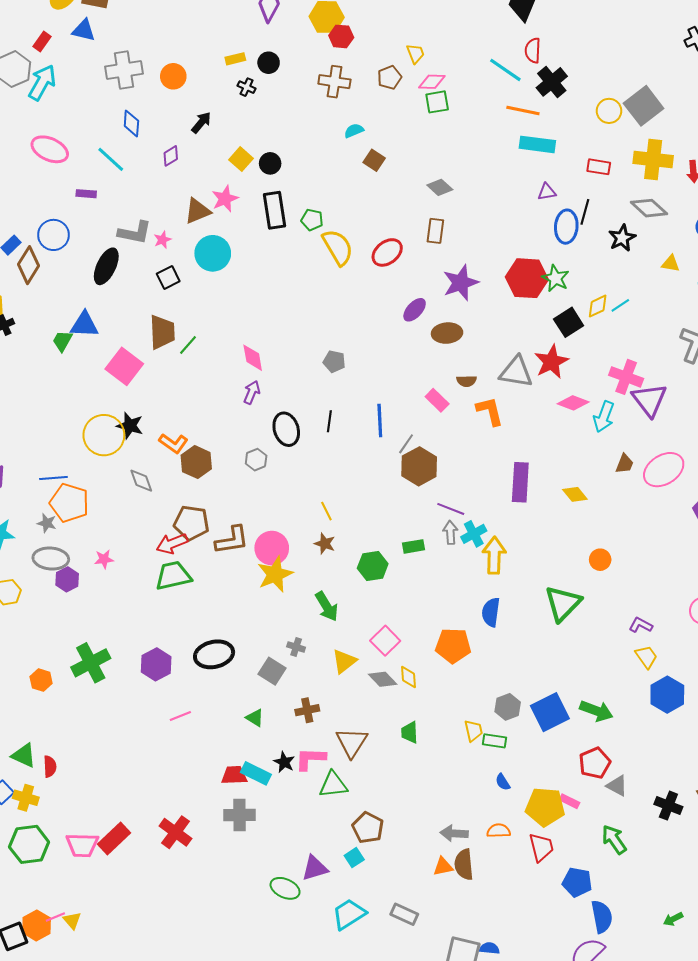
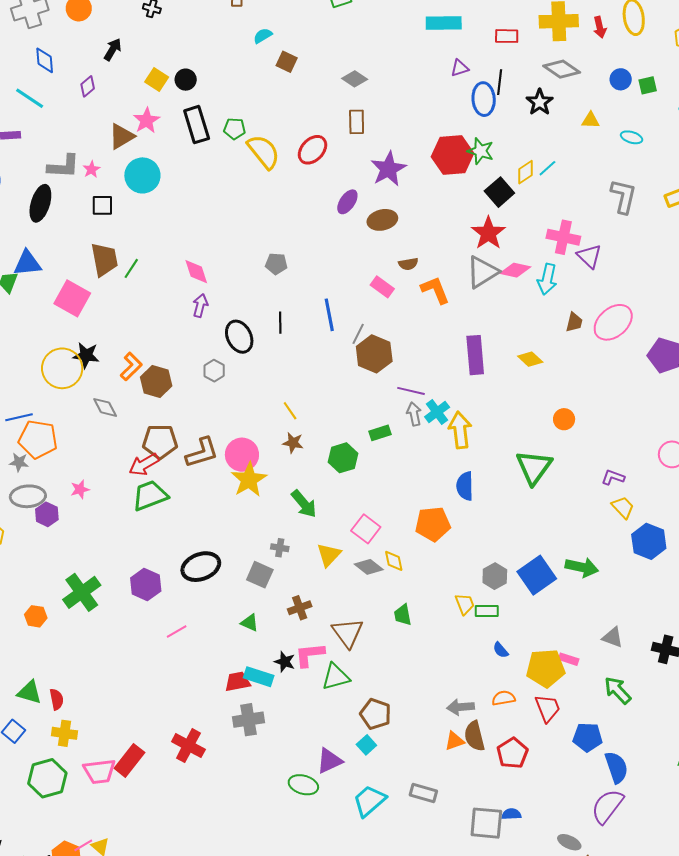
black square: (168, 278) -> (102, 205), turned 35
gray triangle: (516, 372) -> (482, 272), moved, turned -33
purple triangle: (649, 400) -> (589, 256), size x0.7
orange L-shape: (173, 443) -> (131, 366), turned -72
red pentagon: (595, 763) -> (512, 753), moved
yellow cross: (26, 798) -> (64, 733), moved

